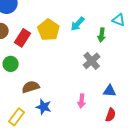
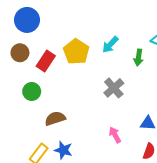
gray cross: (92, 61) -> (114, 88), moved
pink arrow: (82, 101) -> (115, 135), turned 144
blue star: (44, 107) -> (63, 150), moved

